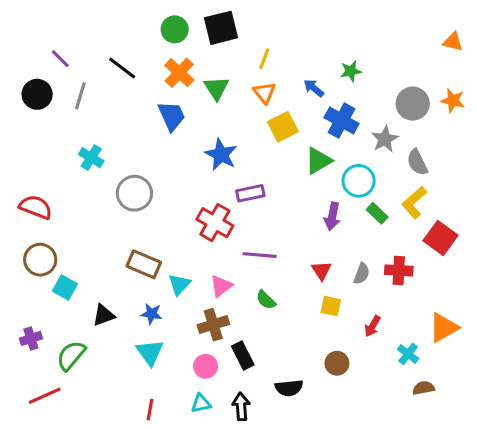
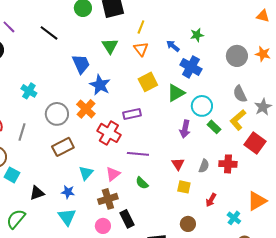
orange cross: (179, 73) -> (86, 109), moved
gray line: (80, 96) -> (22, 132), moved
yellow square: (283, 127) -> (148, 82), moved
gray star: (385, 139) -> (263, 107), moved
blue star: (221, 155) -> (100, 85), moved
brown rectangle: (144, 264) -> (63, 147), moved, turned -50

